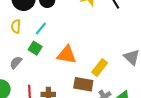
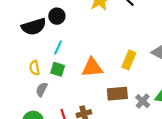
yellow semicircle: (16, 26) -> (35, 68), moved
yellow rectangle: (100, 68) -> (129, 60), moved

